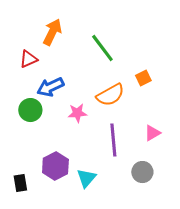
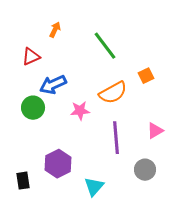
orange arrow: (52, 32) -> (55, 30), size x0.6
cyan triangle: (86, 178) -> (94, 187), moved

